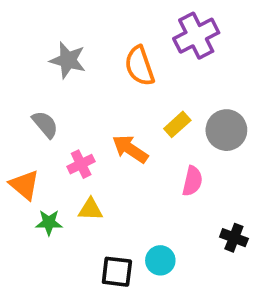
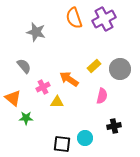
orange semicircle: (140, 66) -> (74, 18), moved
yellow triangle: (90, 209) -> (57, 102), moved
black cross: (234, 238) -> (114, 126), moved, turned -32

